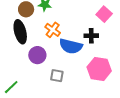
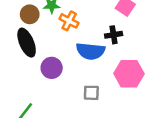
orange cross: (53, 30) -> (69, 21), moved
gray square: (57, 76) -> (91, 93), moved

